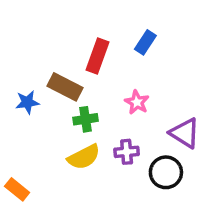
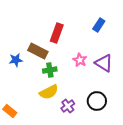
blue rectangle: (145, 42) -> (99, 25), moved
purple triangle: (185, 133) -> (104, 63), moved
purple cross: (127, 152) -> (68, 106), moved, turned -32

